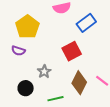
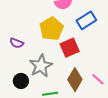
yellow pentagon: (27, 27) -> (51, 29), moved
gray star: (44, 72) -> (41, 66), size x1.6

